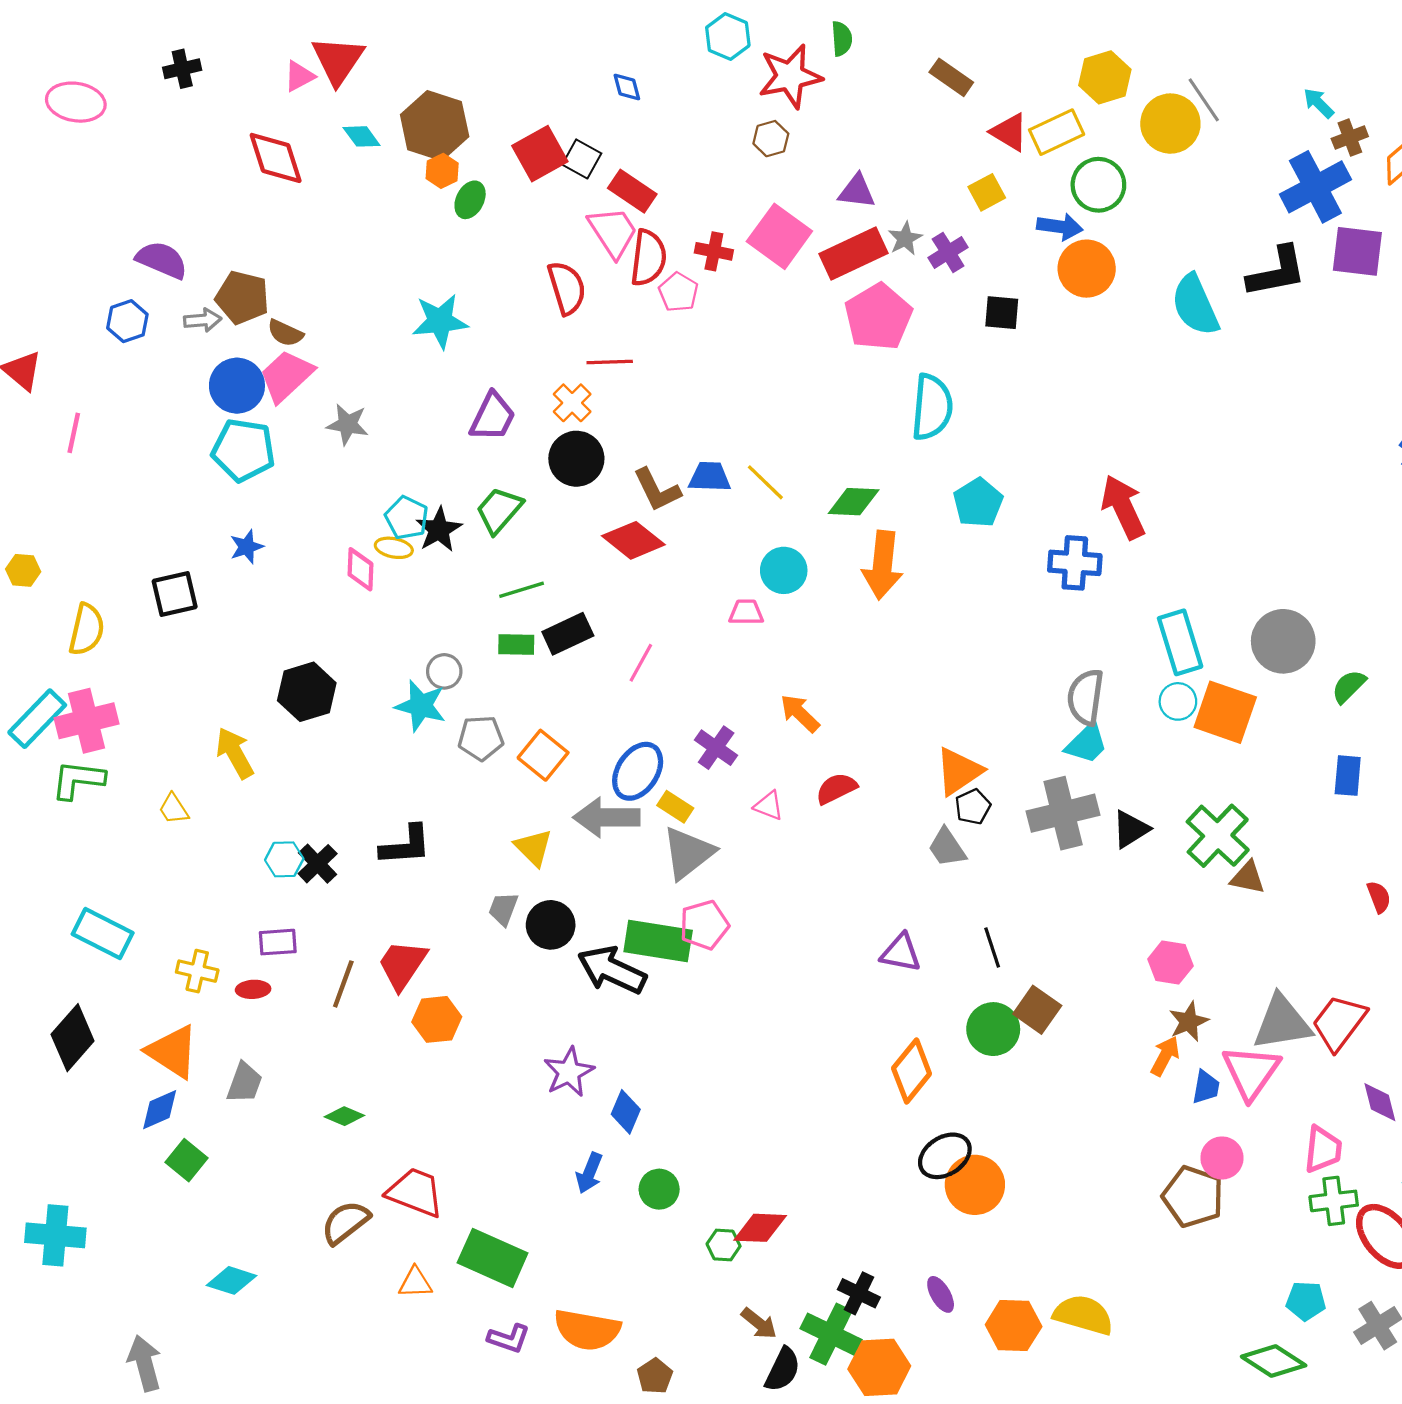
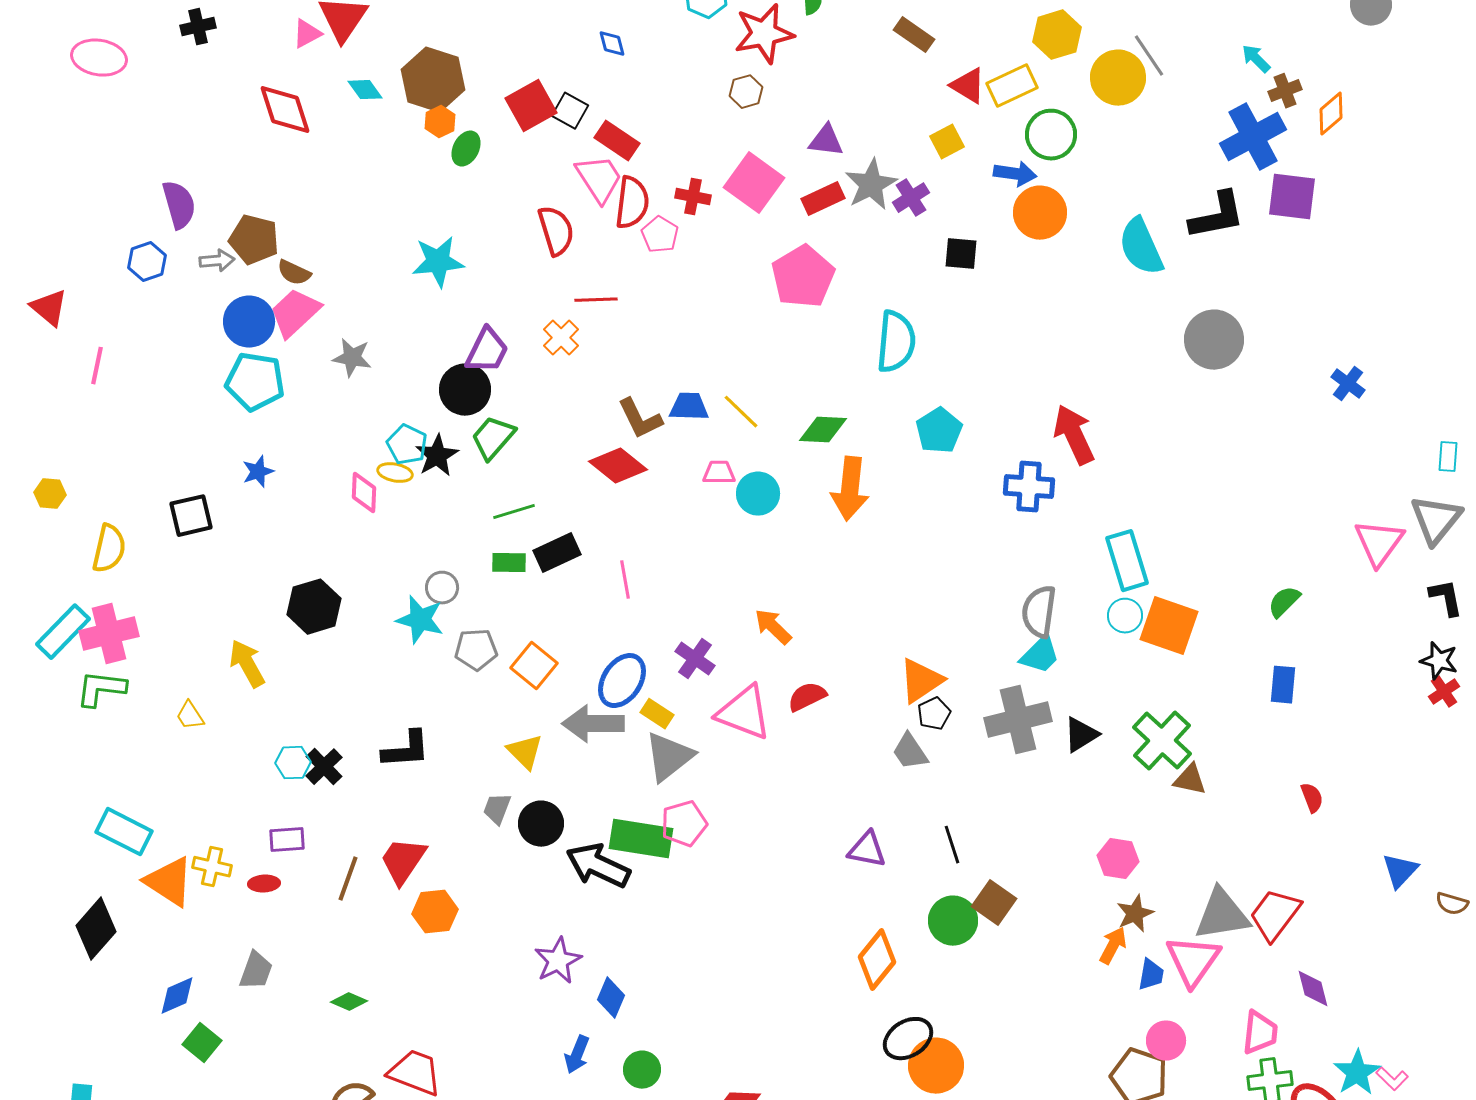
gray star: (905, 238) -> (871, 185), size x1.6
red rectangle: (854, 254) -> (823, 199), size x0.7
purple semicircle: (162, 260) -> (179, 205), turned 51
pink pentagon: (878, 317) -> (803, 277), moved
black circle: (576, 459) -> (465, 390), moved
pink trapezoid: (746, 612) -> (719, 473), moved
gray circle: (1283, 641) -> (1214, 340), moved
pink line: (641, 663) -> (625, 580), turned -39
pink triangle: (769, 806) -> (744, 713), size x2.0
orange triangle: (172, 1052) -> (169, 882), moved

